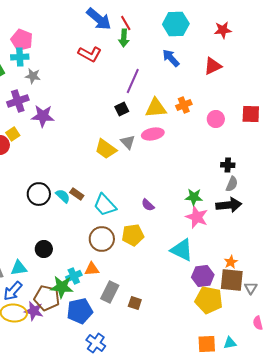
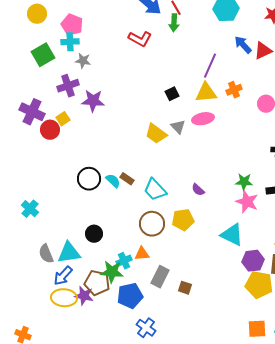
blue arrow: (171, 58) -> (243, 45), moved
purple line: (133, 81) -> (210, 66), moved
cyan triangle: (19, 268) -> (69, 253), size x1.4

